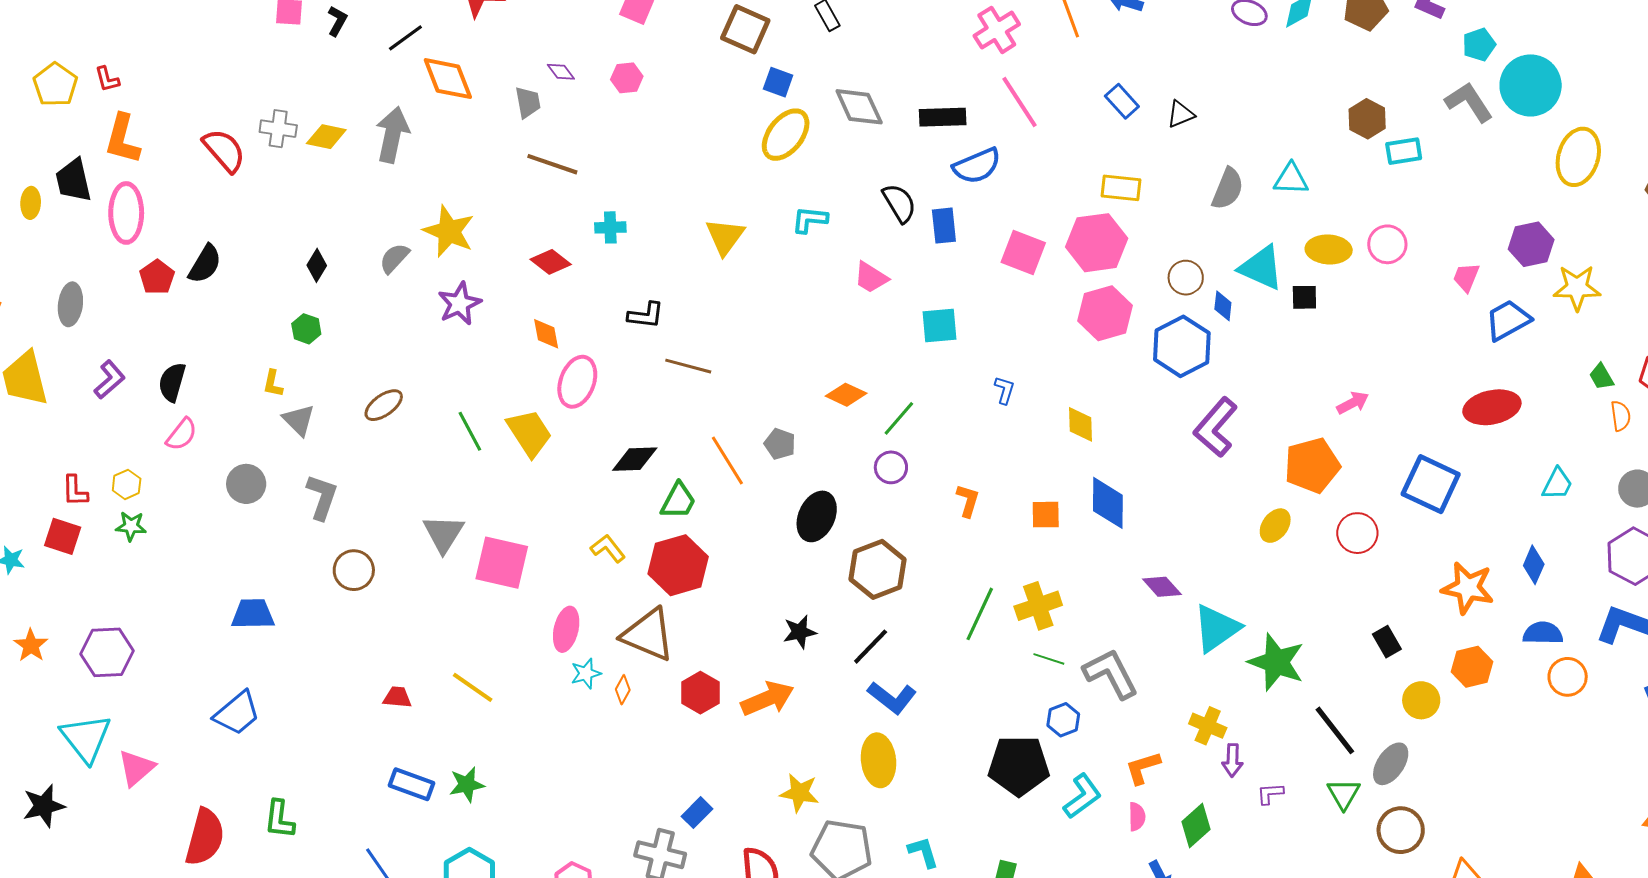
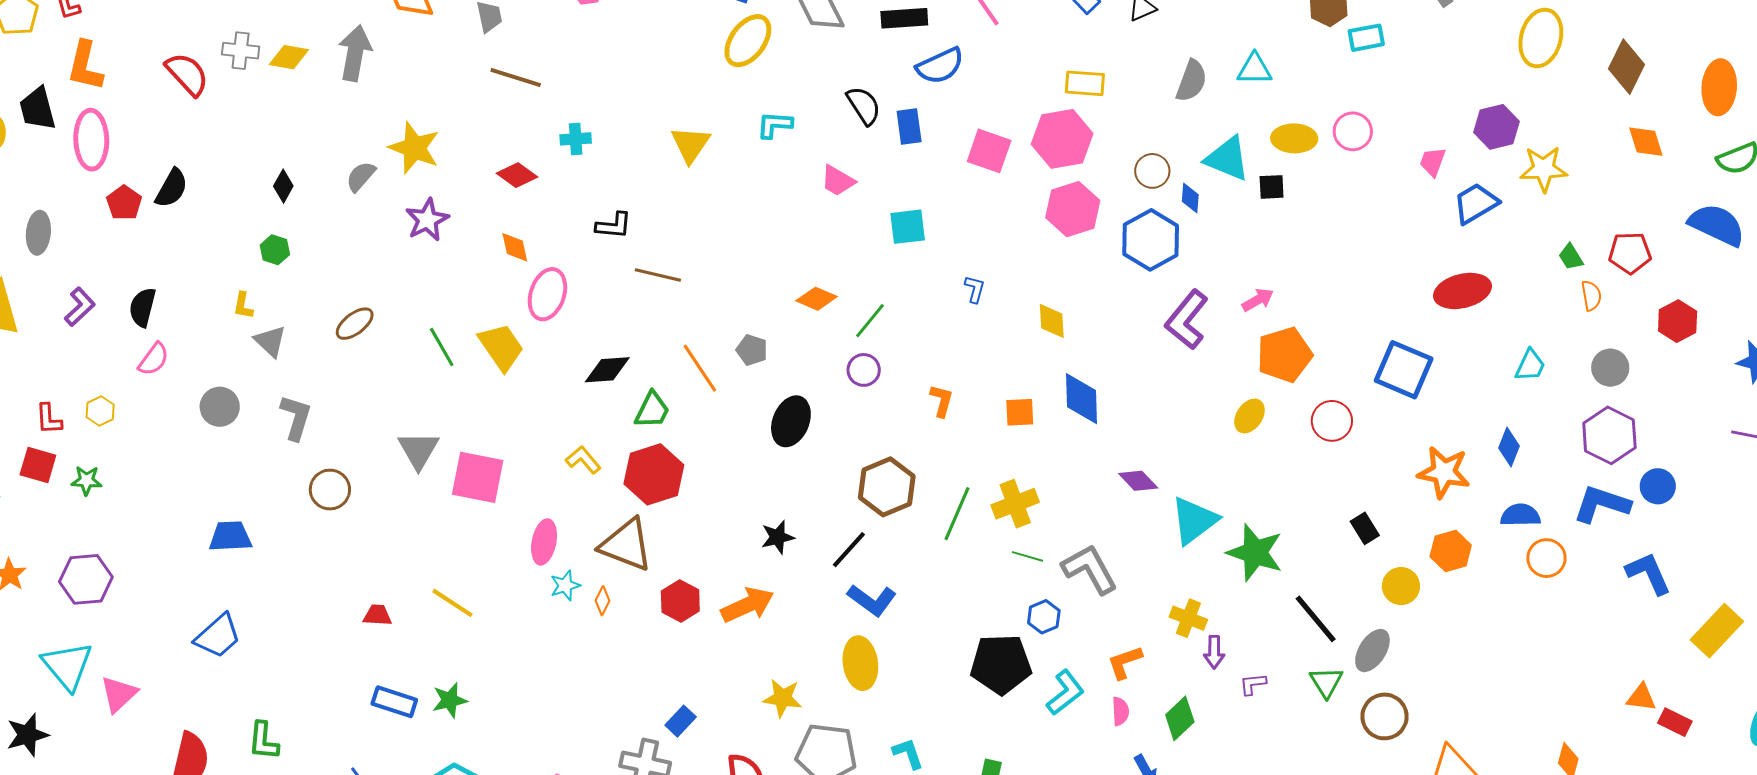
pink arrow: (1353, 403) -> (1258, 300), moved
green star: (131, 526) -> (86, 480), moved
brown hexagon: (878, 569) -> (887, 487), moved

